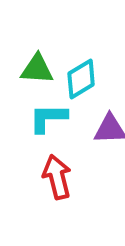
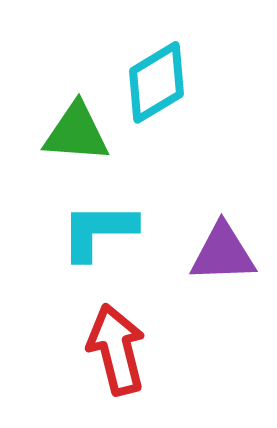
cyan diamond: (81, 79) -> (157, 82), moved

